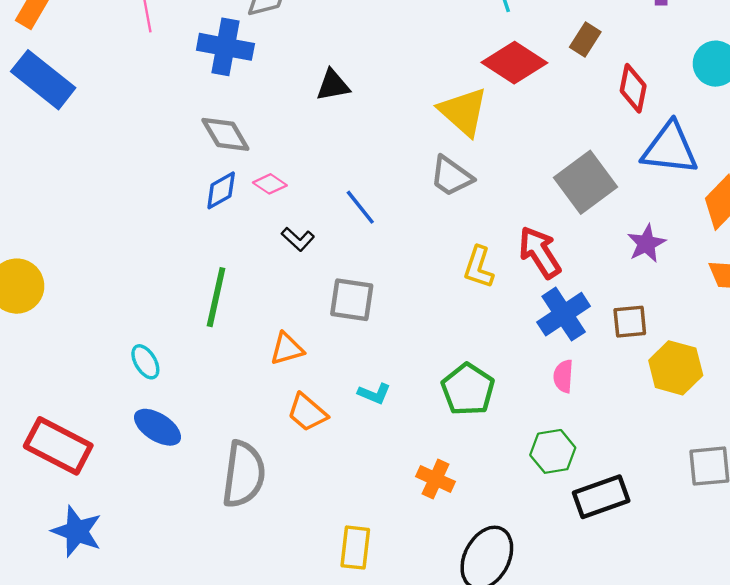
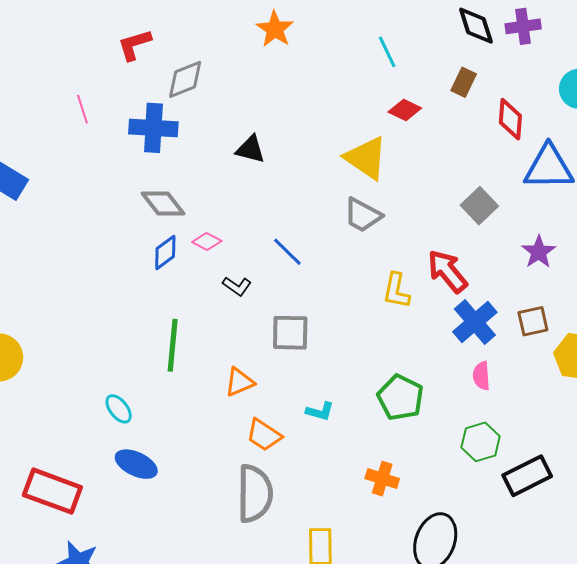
red diamond: (514, 63) -> (405, 110), size x0.6
black triangle: (333, 85) -> (251, 149), turned 32
gray square: (586, 182) -> (479, 206), size x0.7
gray semicircle: (244, 474) -> (255, 494), moved

